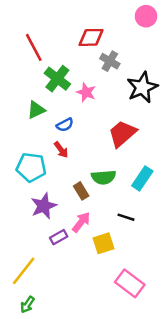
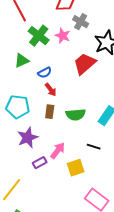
pink star: (86, 92) -> (63, 36), moved
red trapezoid: (122, 134) -> (85, 64), moved
red arrow: (61, 150) -> (51, 90), moved
brown rectangle: (81, 191) -> (50, 112), moved, turned 40

